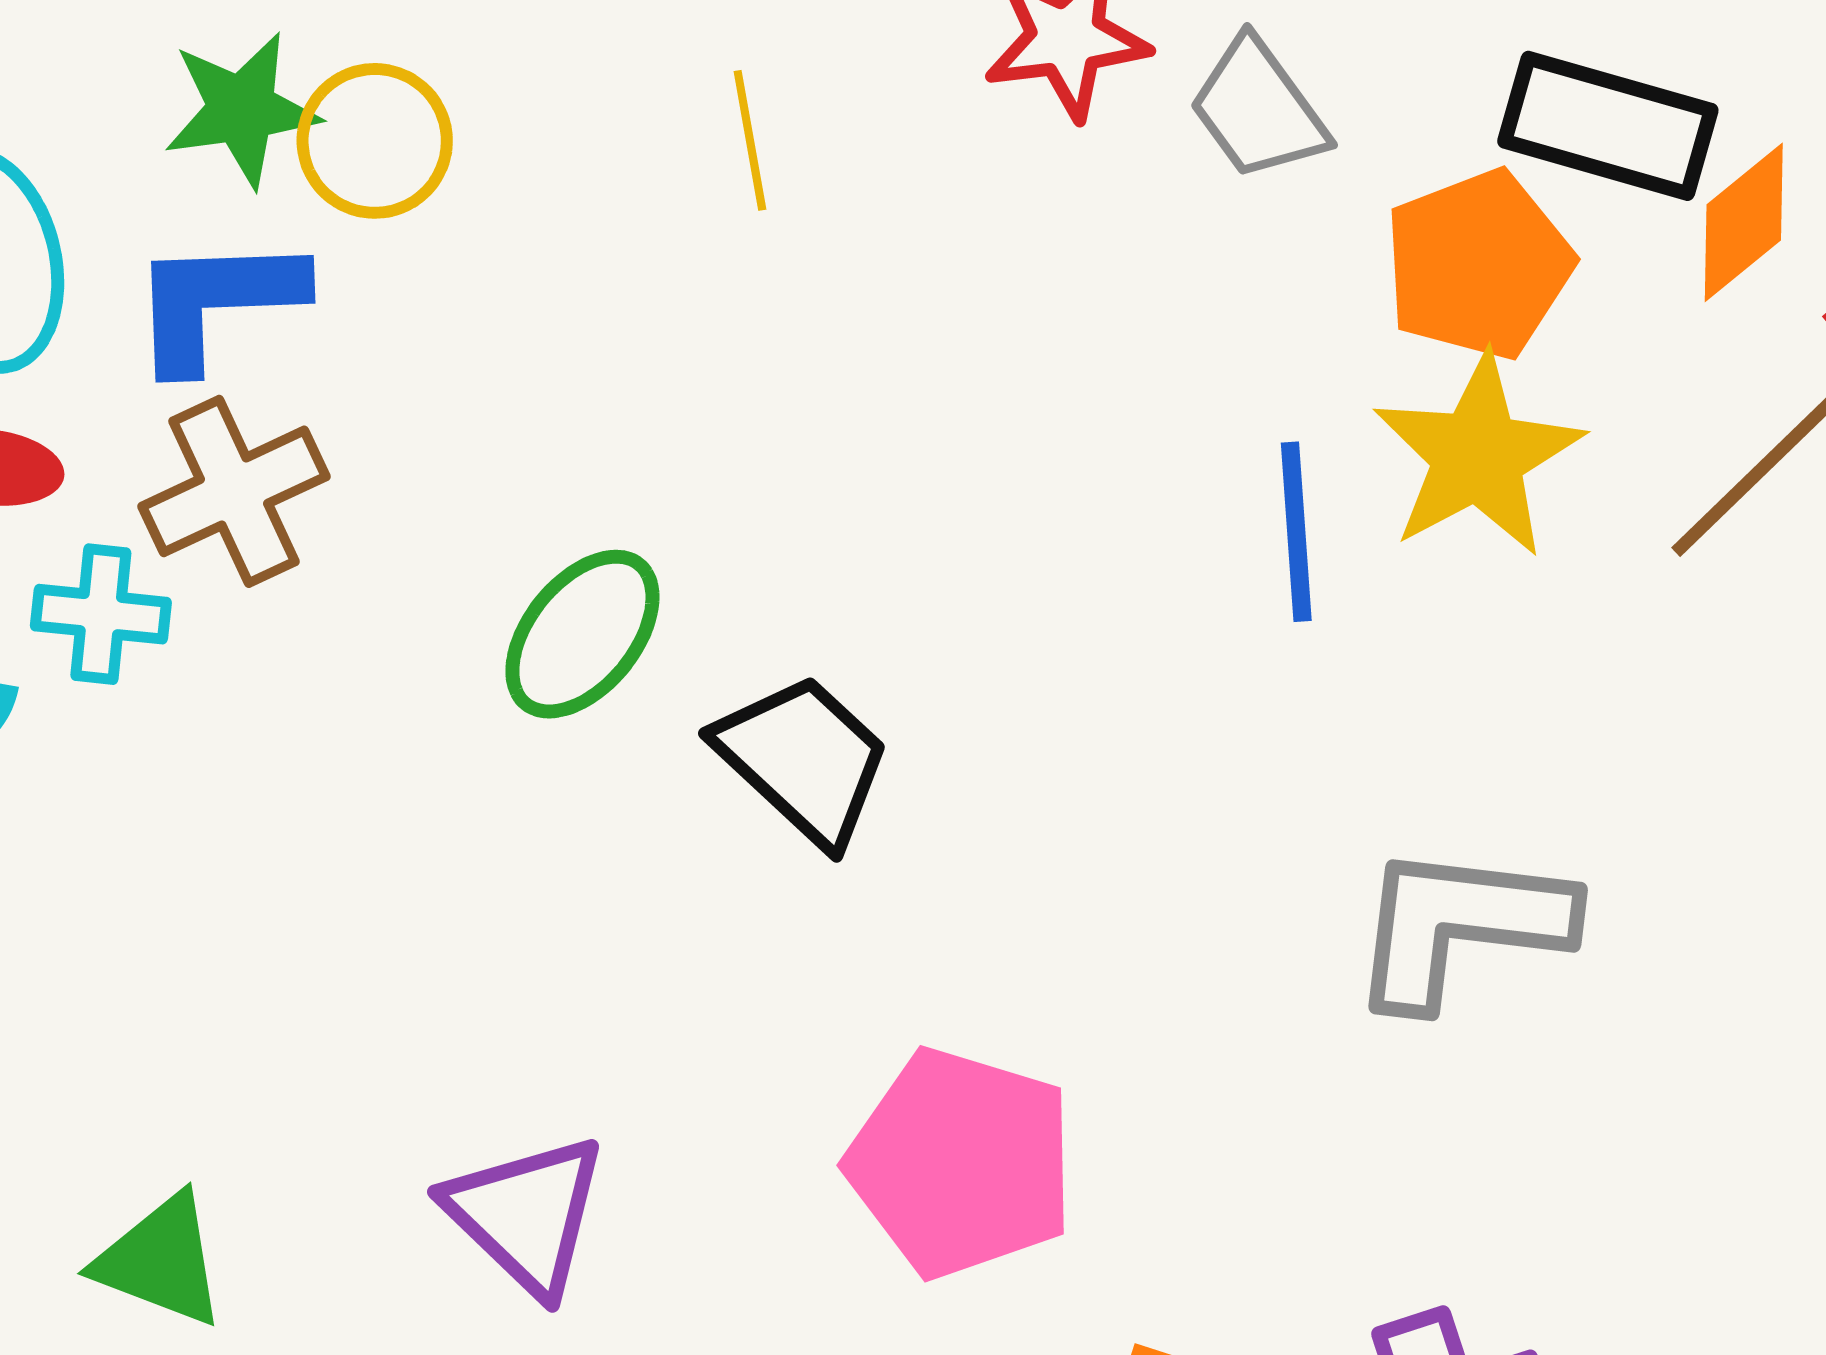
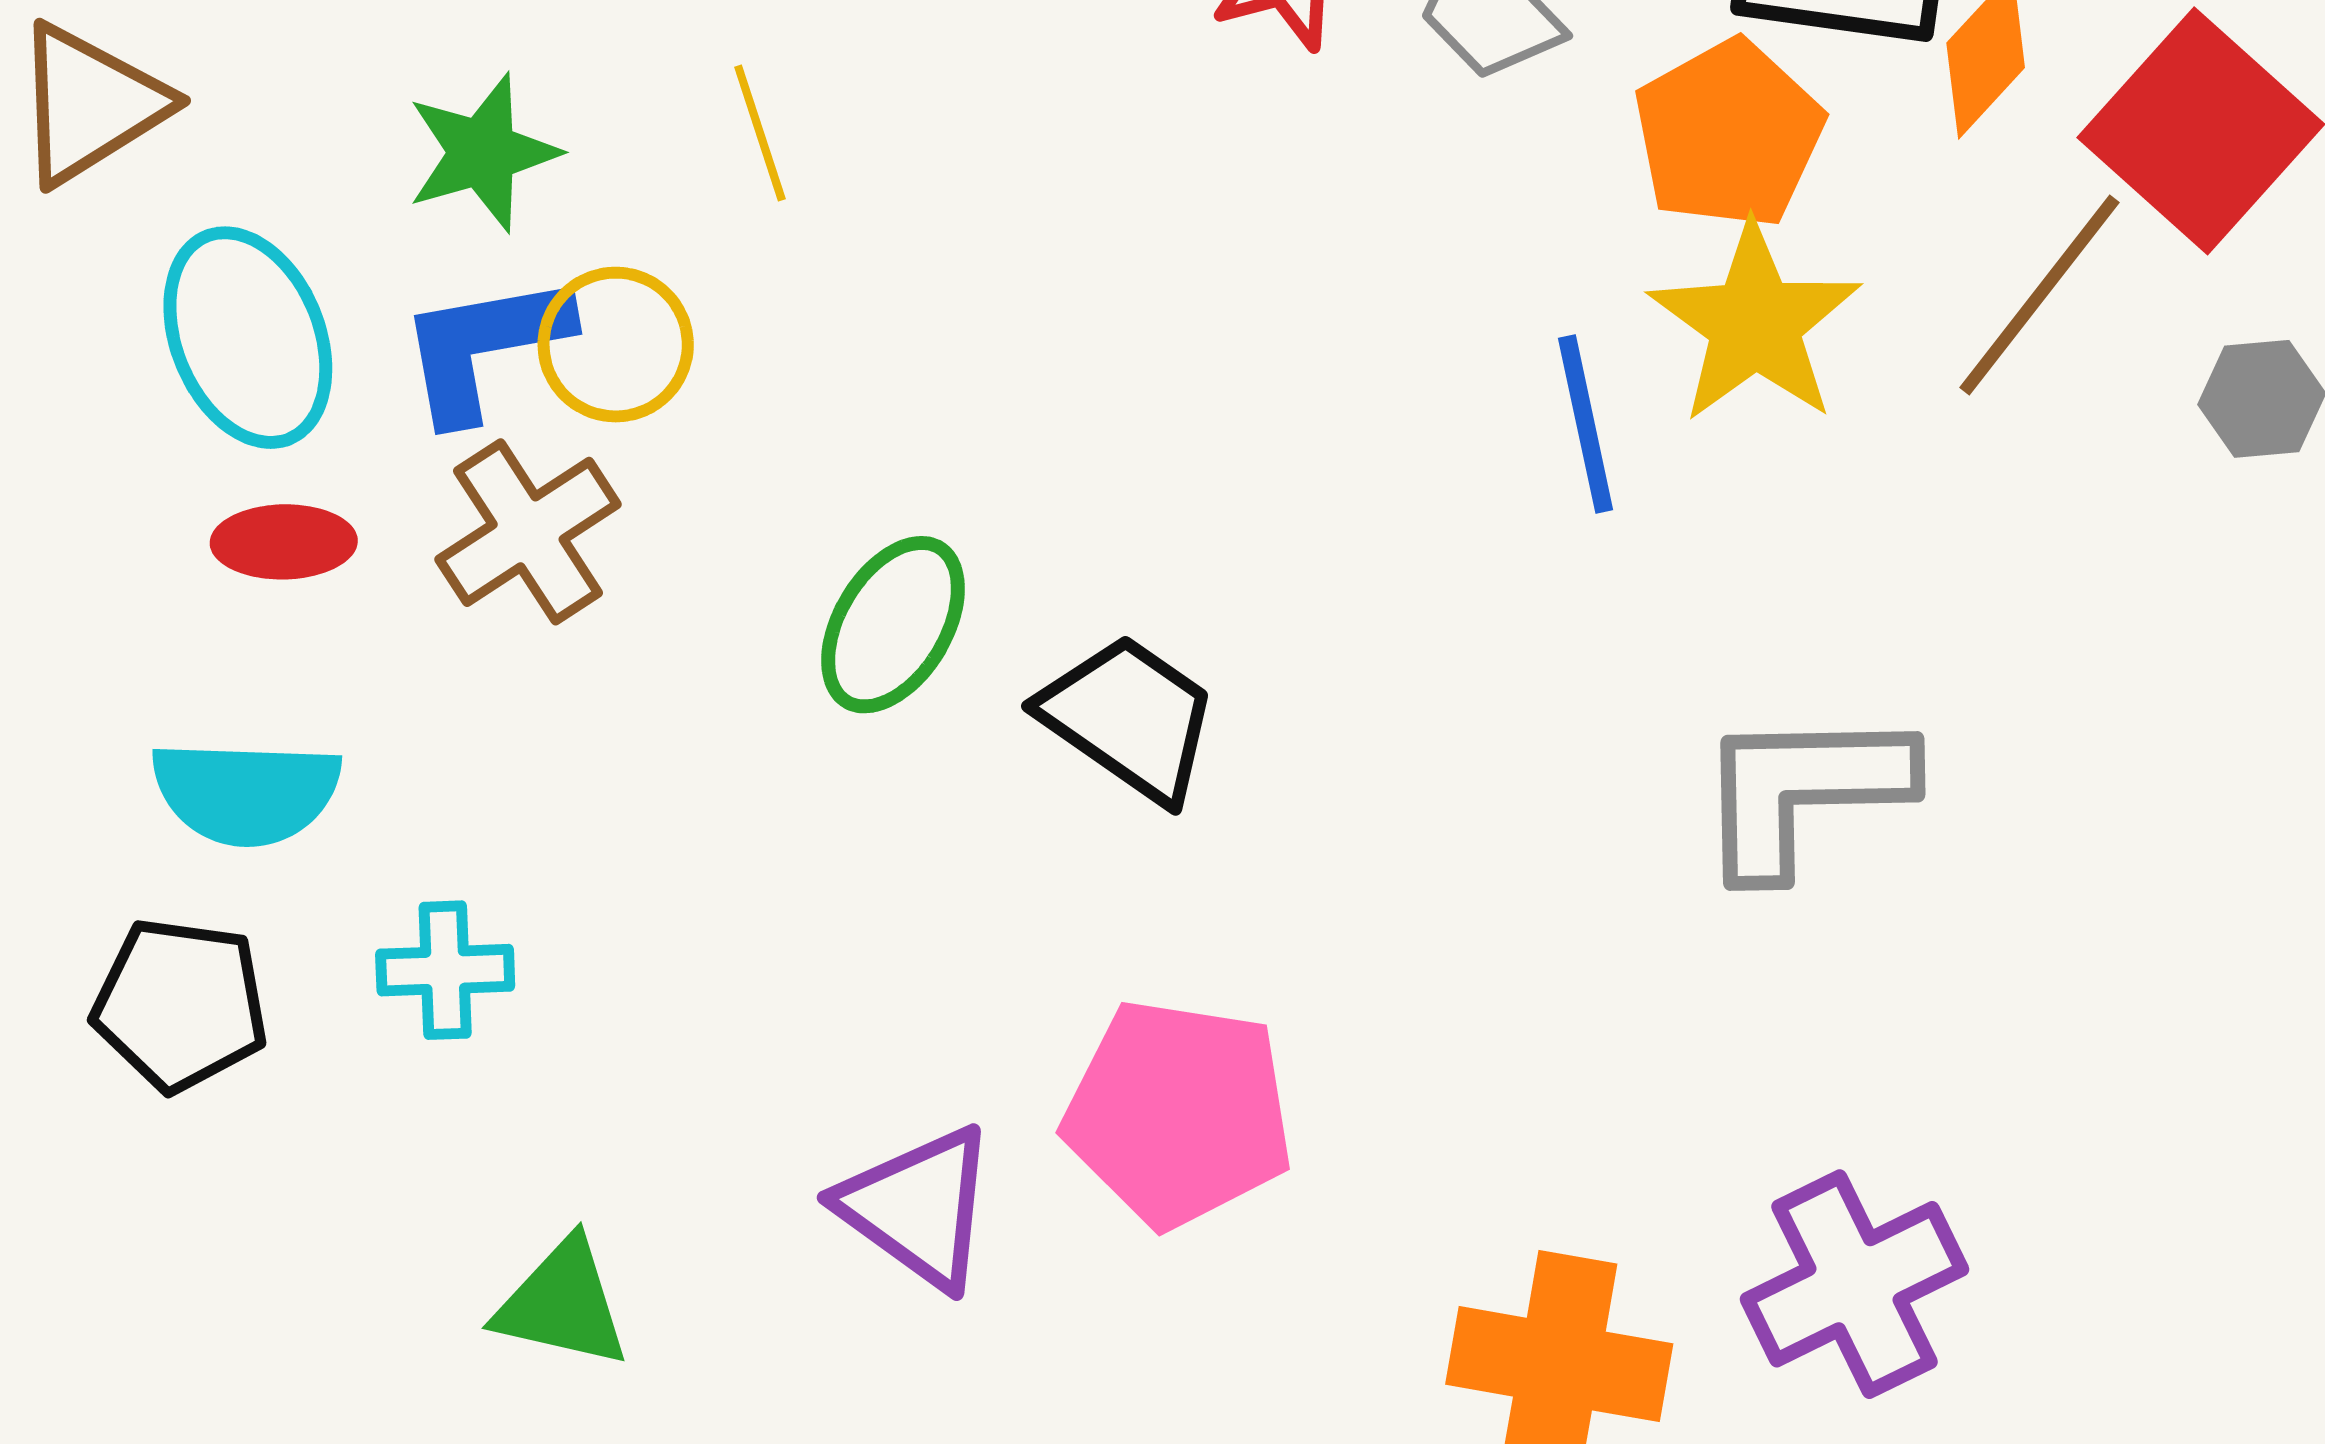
yellow line: (750, 140) -> (760, 133), moved
yellow circle: (375, 141) -> (616, 345), moved
cyan cross: (101, 614) -> (445, 970), moved
pink pentagon: (961, 1163) -> (1179, 1113), moved

